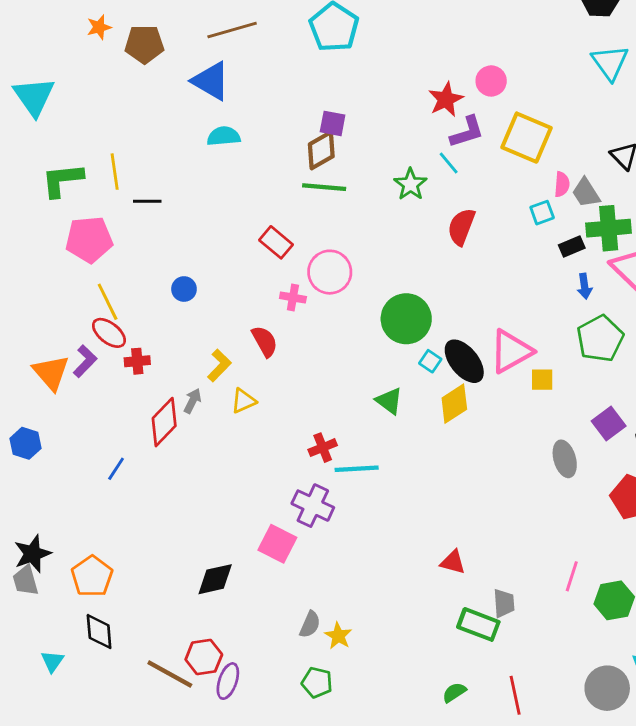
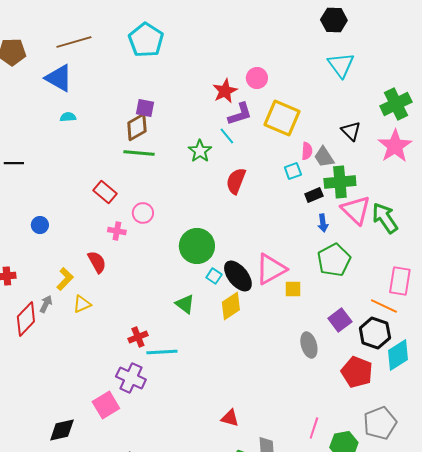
cyan semicircle: (224, 136) -> (68, 117), size x0.7
pink circle: (330, 272) -> (143, 213), size x0.7
pink square: (277, 544) -> (106, 405), turned 32

